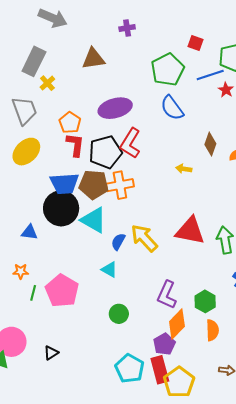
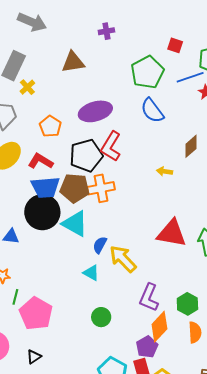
brown diamond: (210, 144) -> (191, 146), turned 30
red L-shape: (75, 145) -> (41, 161), moved, turned -65
yellow arrow: (144, 238) -> (123, 259), moved
pink pentagon: (62, 291) -> (36, 313), moved

